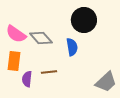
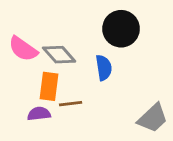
orange rectangle: (14, 61) -> (49, 86), moved
purple semicircle: (27, 79) -> (39, 114), turned 77

